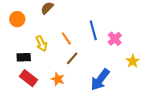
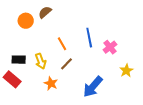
orange circle: (17, 19) -> (26, 21), moved
yellow arrow: (41, 43) -> (41, 61), moved
red rectangle: (29, 78) -> (12, 79), moved

